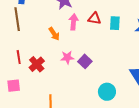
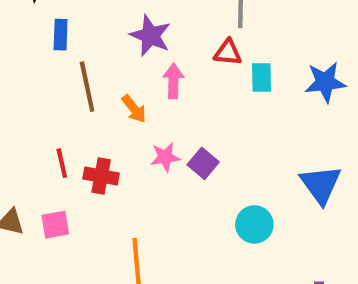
red triangle: (94, 18) -> (228, 52), moved
brown line: (17, 19) -> (87, 87), moved
red cross: (37, 64) -> (101, 176), turned -35

